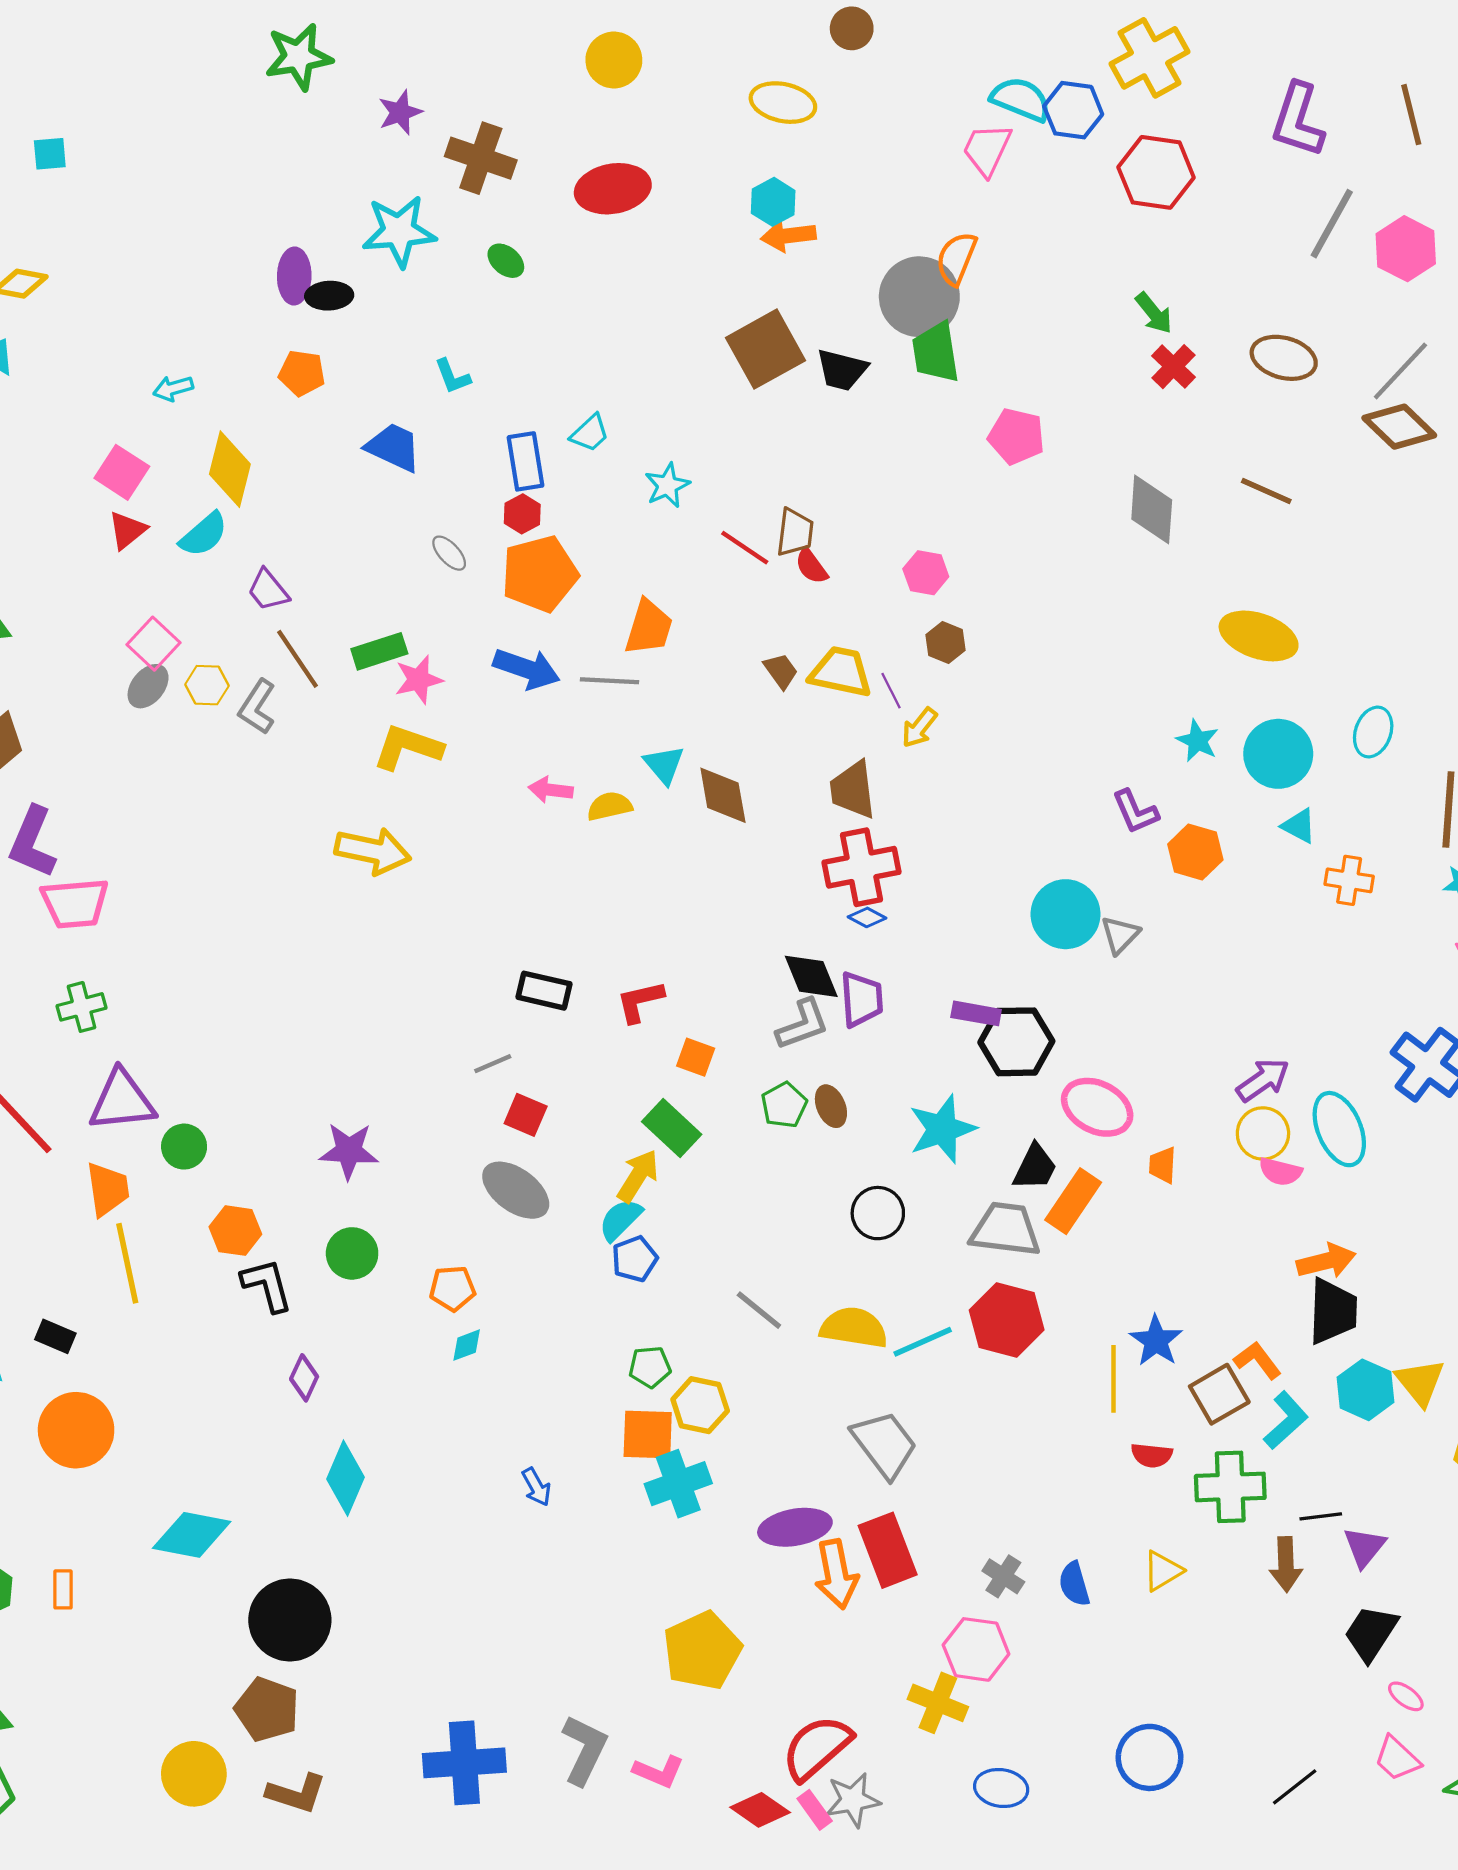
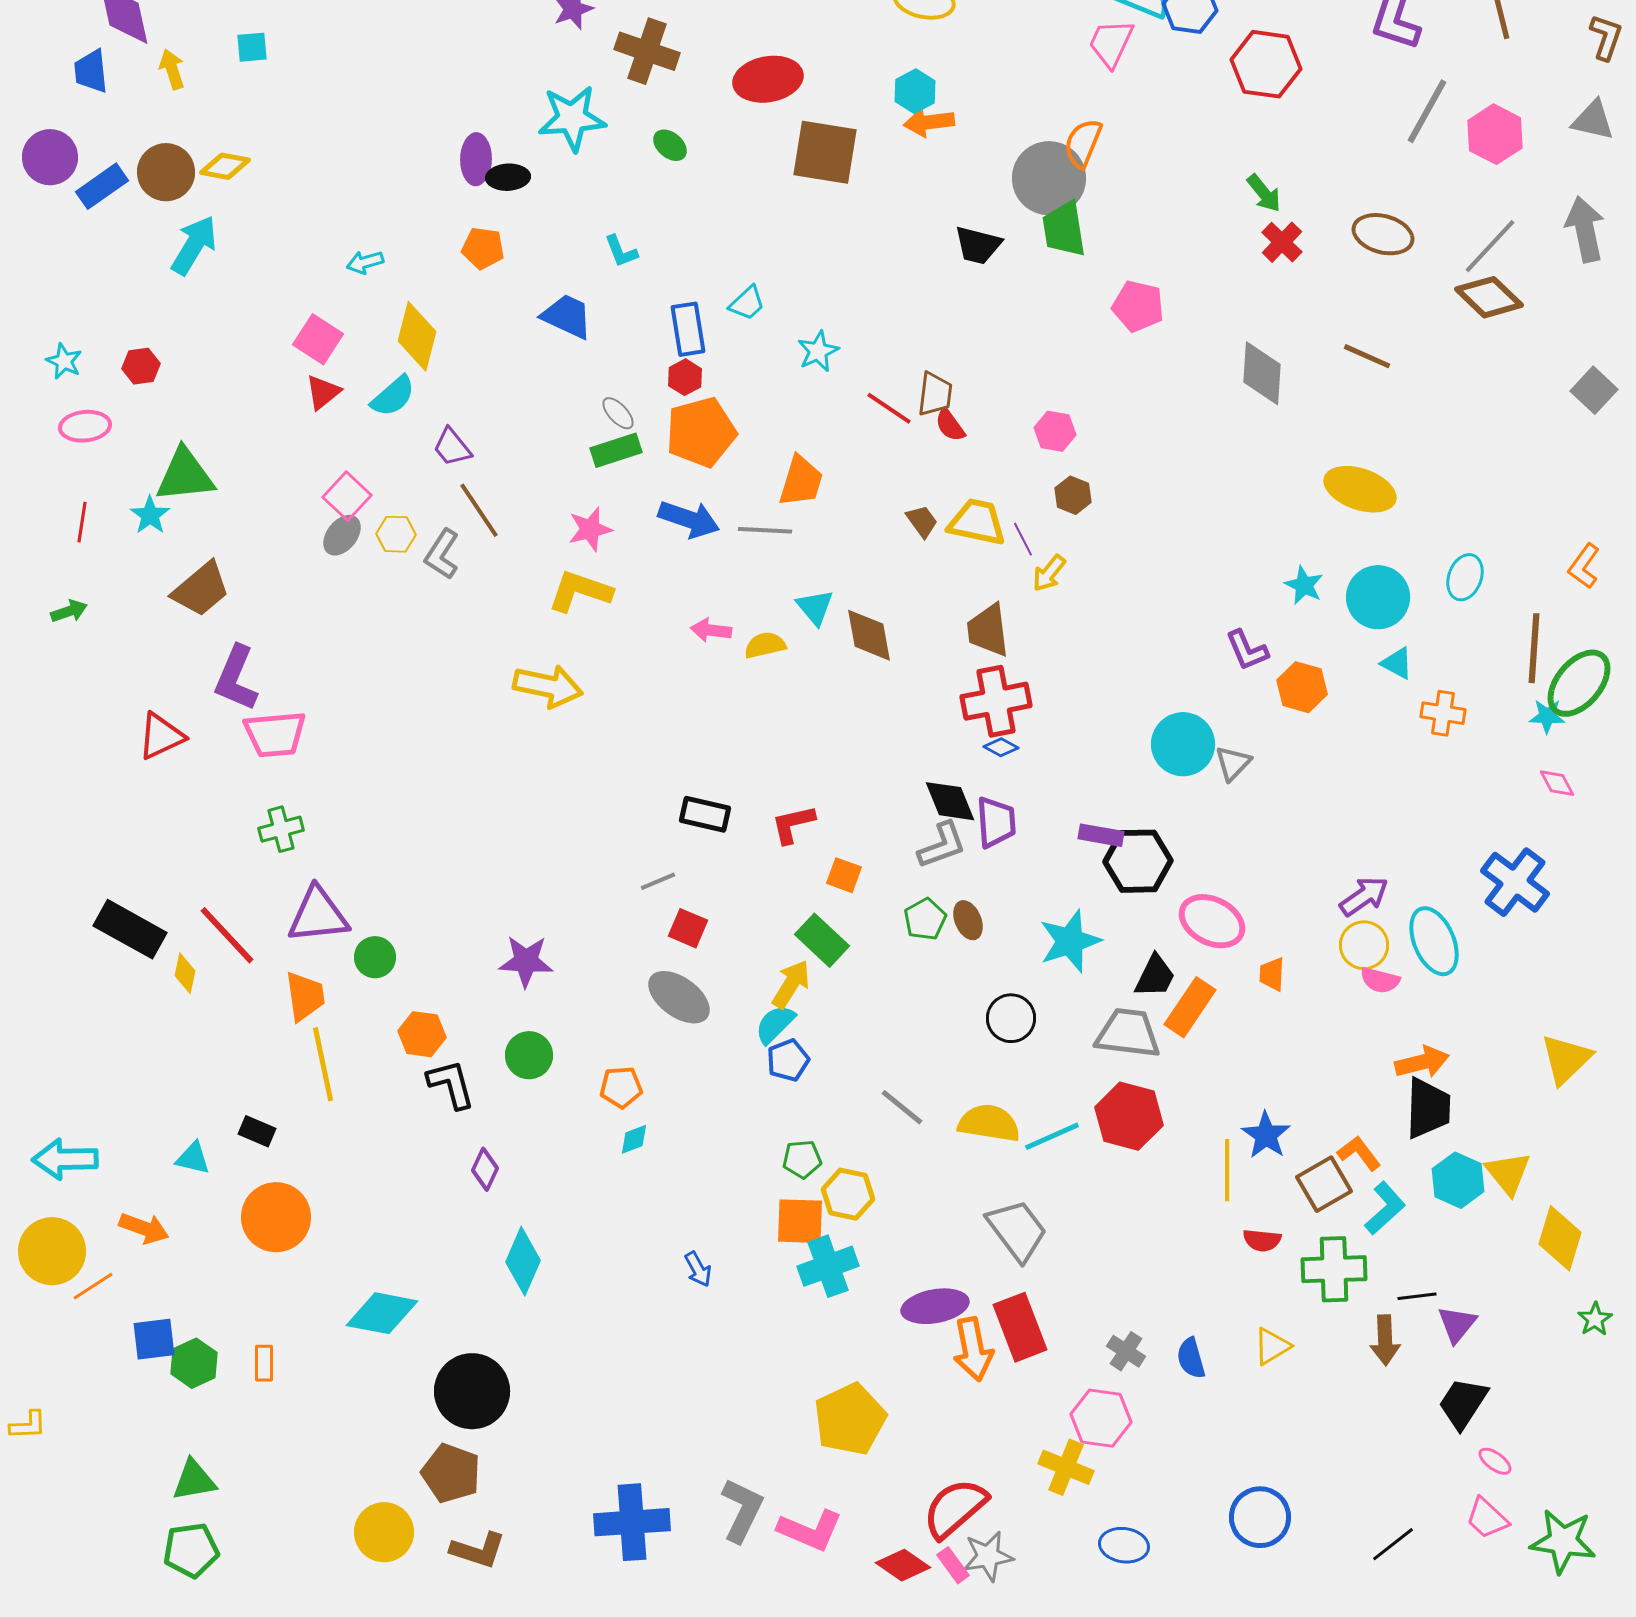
brown square: (766, 349) -> (825, 152), moved, turned 38
green rectangle: (379, 651) -> (616, 450), moved
pink L-shape: (659, 1772) -> (810, 1530), size x1.4

